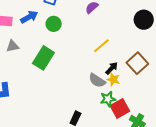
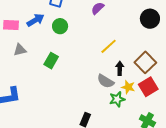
green rectangle: (43, 58) -> (51, 61), size x0.7
black arrow: (112, 68) -> (120, 68), turned -40
yellow star: (113, 79) -> (128, 87), moved
red square: (120, 108) -> (148, 87), moved

